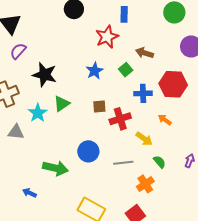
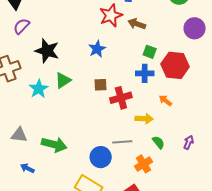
brown arrow: (145, 53) -> (137, 24), moved
green square: (126, 70) -> (150, 52), moved, turned -32
gray triangle: (16, 132) -> (19, 135), moved
yellow arrow: (144, 139) -> (144, 119), turned -36
blue circle: (88, 151) -> (101, 157), moved

